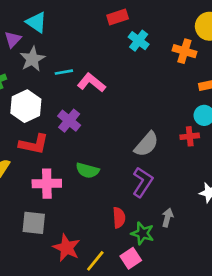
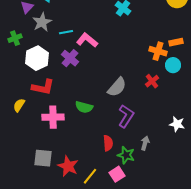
orange cross: (184, 51) -> (158, 51), moved
purple cross: (69, 121) -> (70, 58), moved
red cross: (190, 136) -> (152, 81), moved, turned -32
gray semicircle: (146, 144) -> (117, 87), moved
gray square: (34, 223) -> (43, 158), moved

